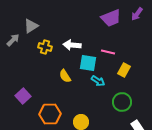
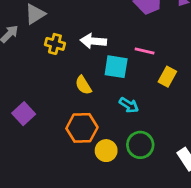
cyan arrow: (98, 81) -> (129, 105), moved
green circle: (122, 102) -> (140, 145), moved
orange hexagon: (50, 114) -> (82, 128), moved

